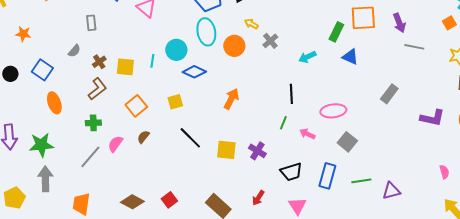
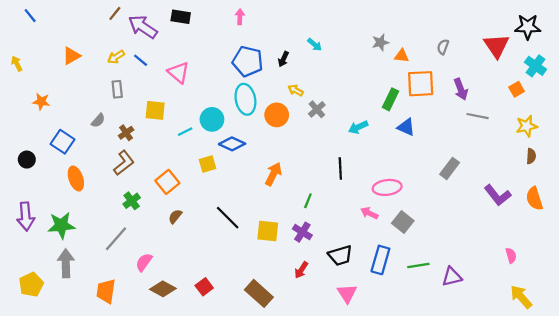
cyan line: (152, 61) -> (185, 132), turned 56
yellow square: (125, 67) -> (155, 110), moved
black circle: (10, 74) -> (27, 160), moved
yellow square: (175, 102) -> (208, 164), moved
purple L-shape: (432, 118) -> (498, 195), turned 40
green cross: (93, 123) -> (132, 201), moved, turned -35
green line: (283, 123) -> (308, 201), moved
pink arrow: (307, 134) -> (369, 213), moved
pink semicircle: (115, 144) -> (144, 262), moved
red arrow: (258, 198) -> (301, 270), moved

